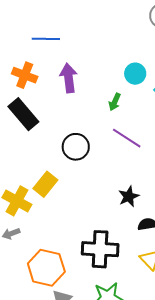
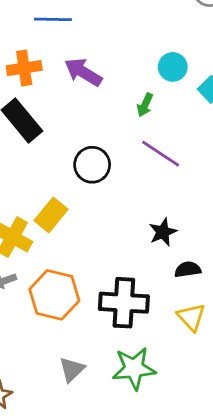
orange cross: (25, 75) -> (24, 68), turned -30
purple arrow: (69, 78) -> (83, 72), turned -52
orange hexagon: (46, 268) -> (54, 295), moved

